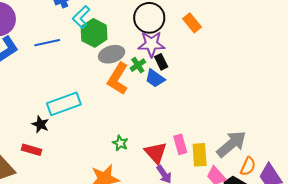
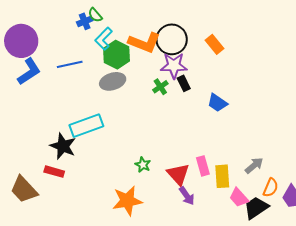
gray ellipse: (112, 54) -> (113, 81), moved
blue trapezoid: (155, 78) -> (217, 103), moved
orange L-shape: (118, 79) -> (144, 43), moved, turned -100
black star: (40, 124) -> (63, 146), size x1.5
gray arrow: (231, 144) -> (254, 165), size x0.6

